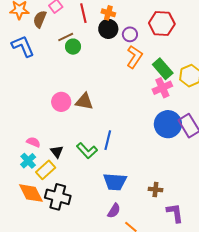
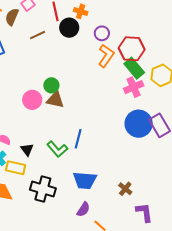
red hexagon: (162, 24) -> (132, 49), moved
black circle: (108, 29) -> (69, 28), moved
green circle: (73, 47) -> (51, 85), moved
yellow rectangle: (46, 170) -> (16, 168), turned 54
brown cross: (155, 189) -> (125, 189), turned 32
black cross: (58, 197) -> (43, 189), moved

